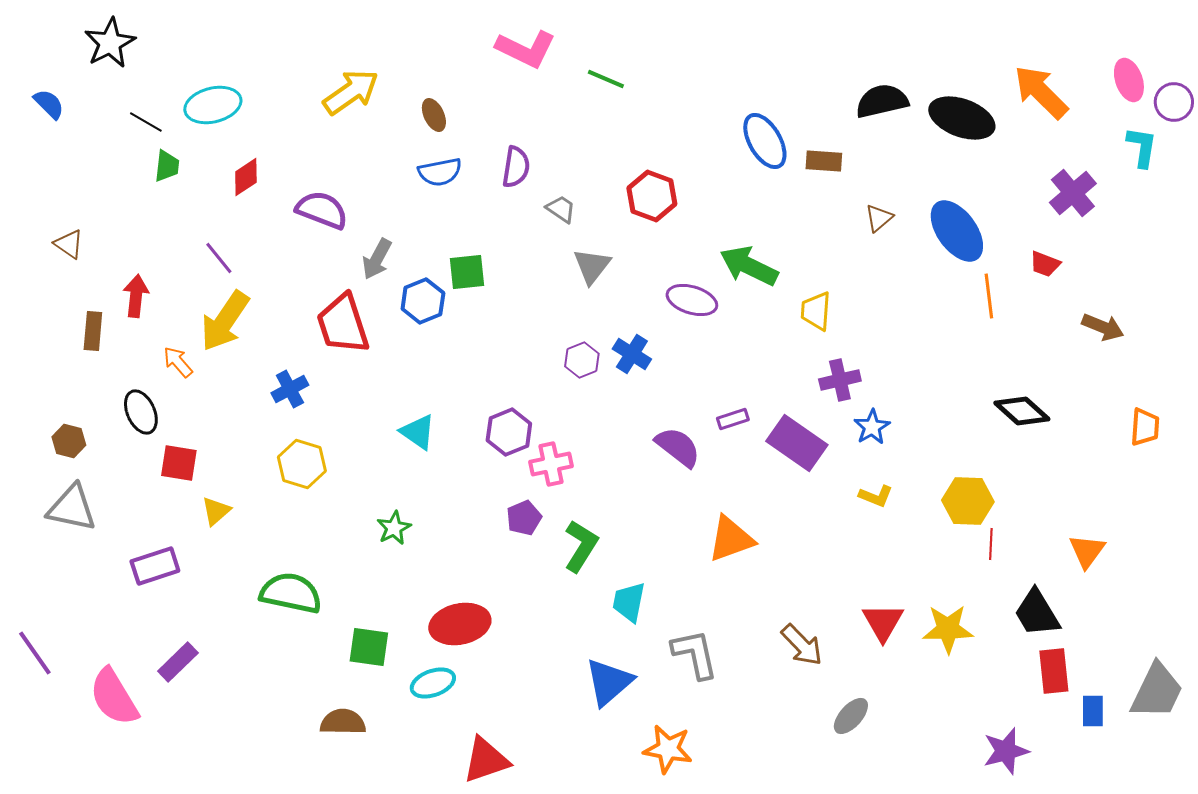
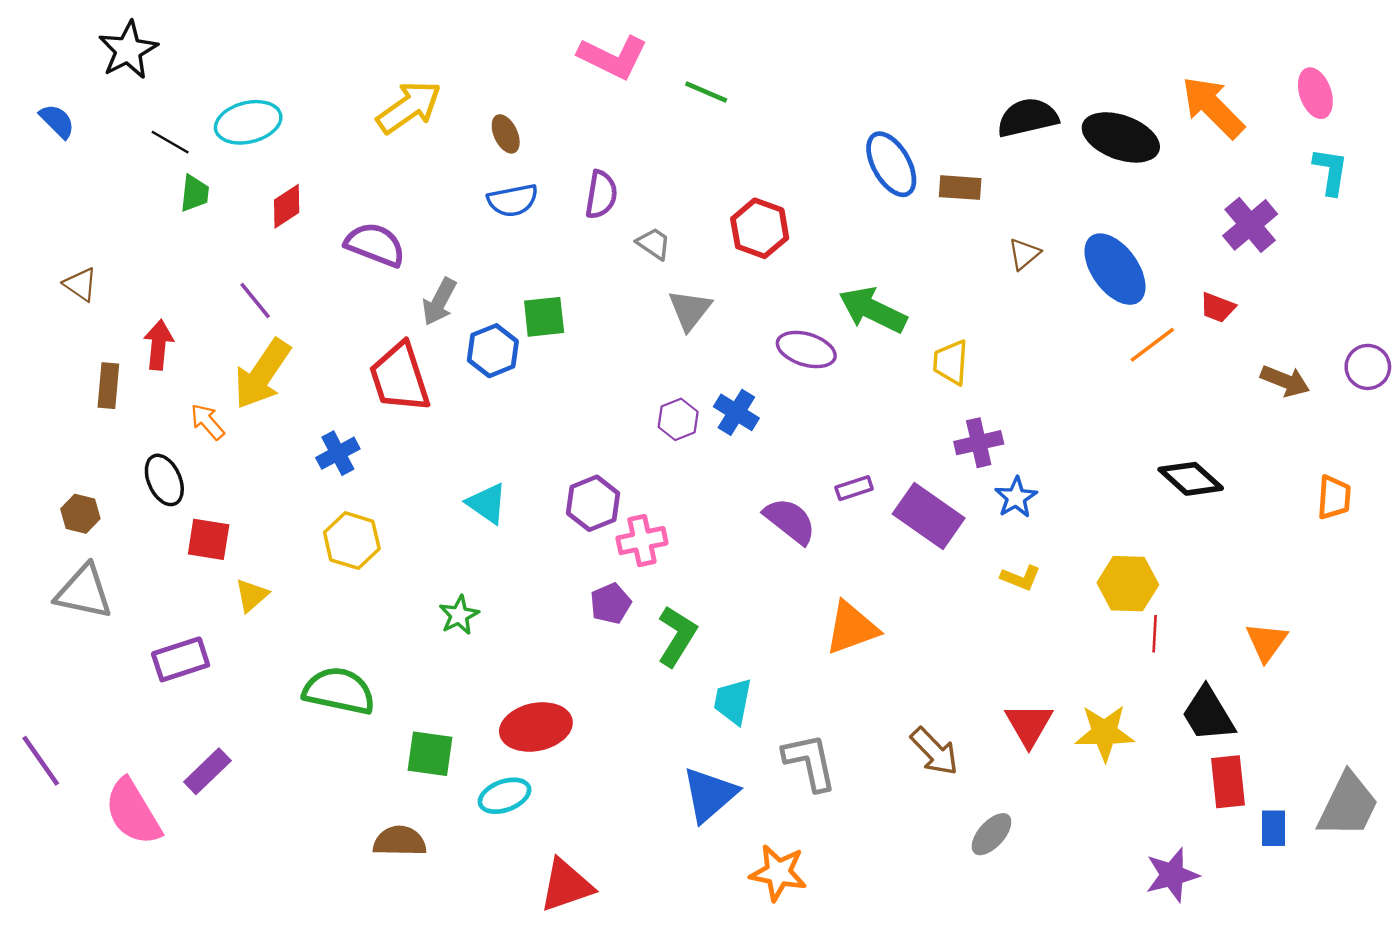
purple circle: (1174, 102) -> (1368, 367), moved
orange line: (989, 296) -> (1152, 345), turned 60

